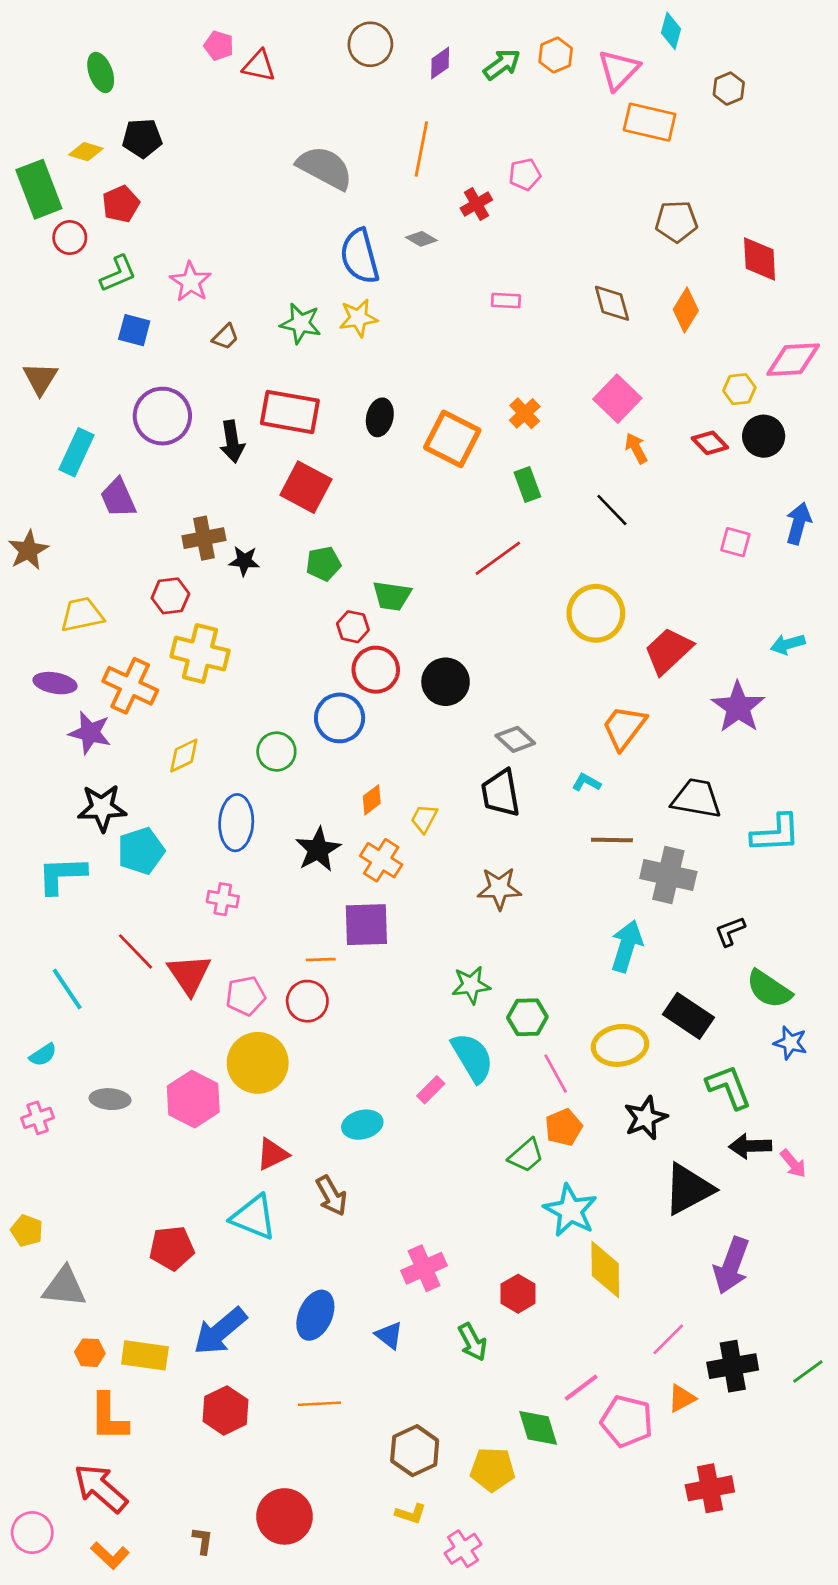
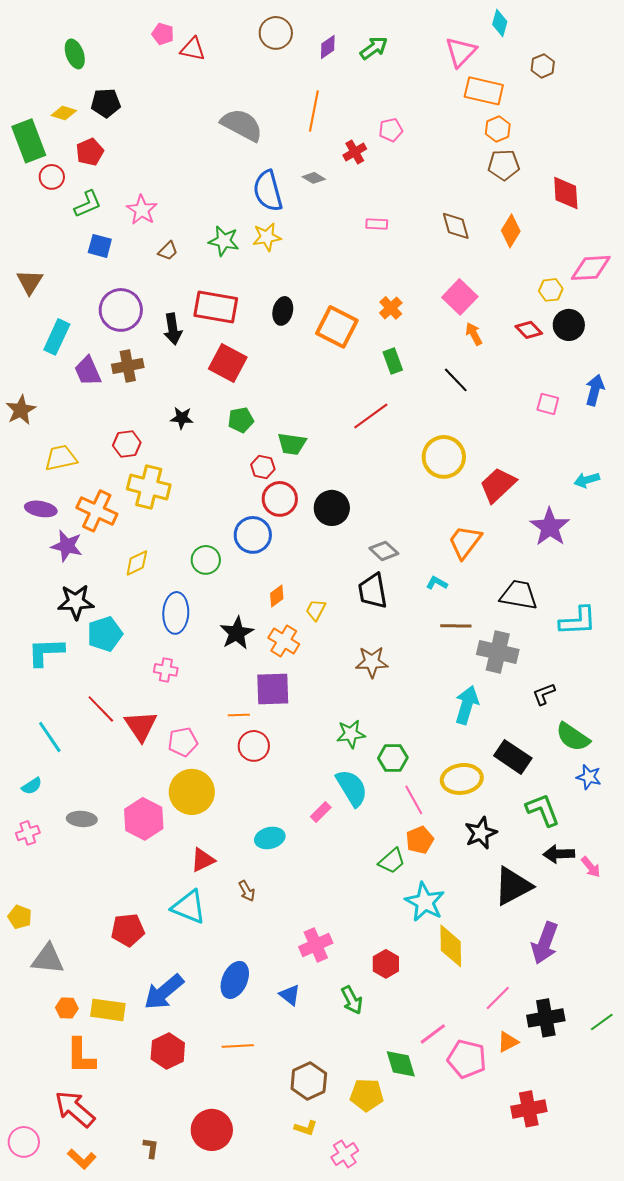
orange hexagon: (556, 55) -> (498, 129), moved
brown cross: (204, 538) -> (128, 366), moved
red circle: (307, 1001) -> (254, 746), moved
brown arrow: (331, 1196) -> (247, 891), size x0.7

